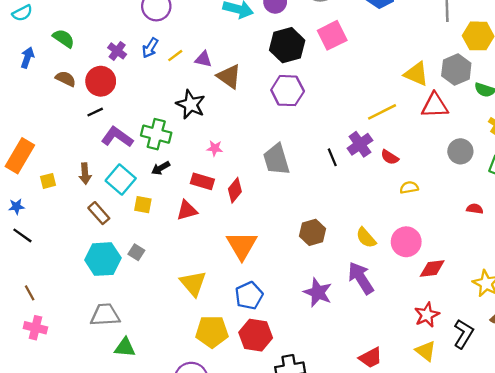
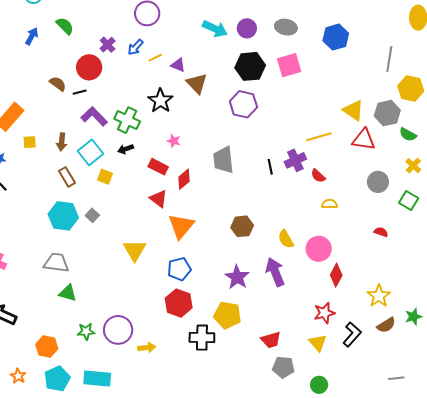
brown semicircle: (66, 79) -> (58, 84), moved
red triangle: (187, 210) -> (159, 199), moved, turned 42
red diamond: (432, 269) -> (336, 275), turned -65
yellow pentagon: (212, 332) -> (227, 315), moved

